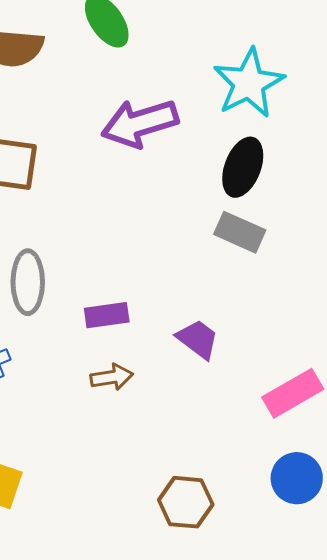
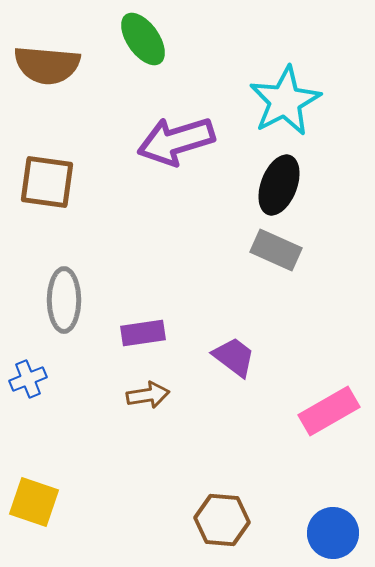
blue circle: (297, 478) -> (333, 533), moved

